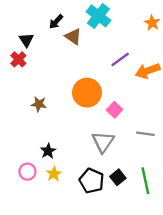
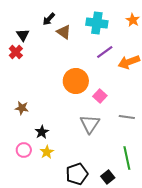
cyan cross: (98, 16) -> (97, 23), moved, turned -30
brown star: (39, 104) -> (22, 108), moved
black square: (118, 177) -> (108, 177), moved
black pentagon: (92, 181) -> (77, 174), moved, turned 30

